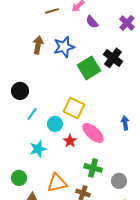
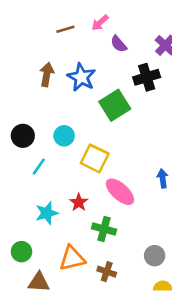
blue star: (64, 47) -> (81, 77), turned -30
black cross: (113, 58) -> (147, 77), moved, turned 36
cyan circle: (55, 124) -> (64, 136), moved
red star: (70, 141) -> (79, 202), moved
green cross: (93, 168) -> (104, 229), moved

